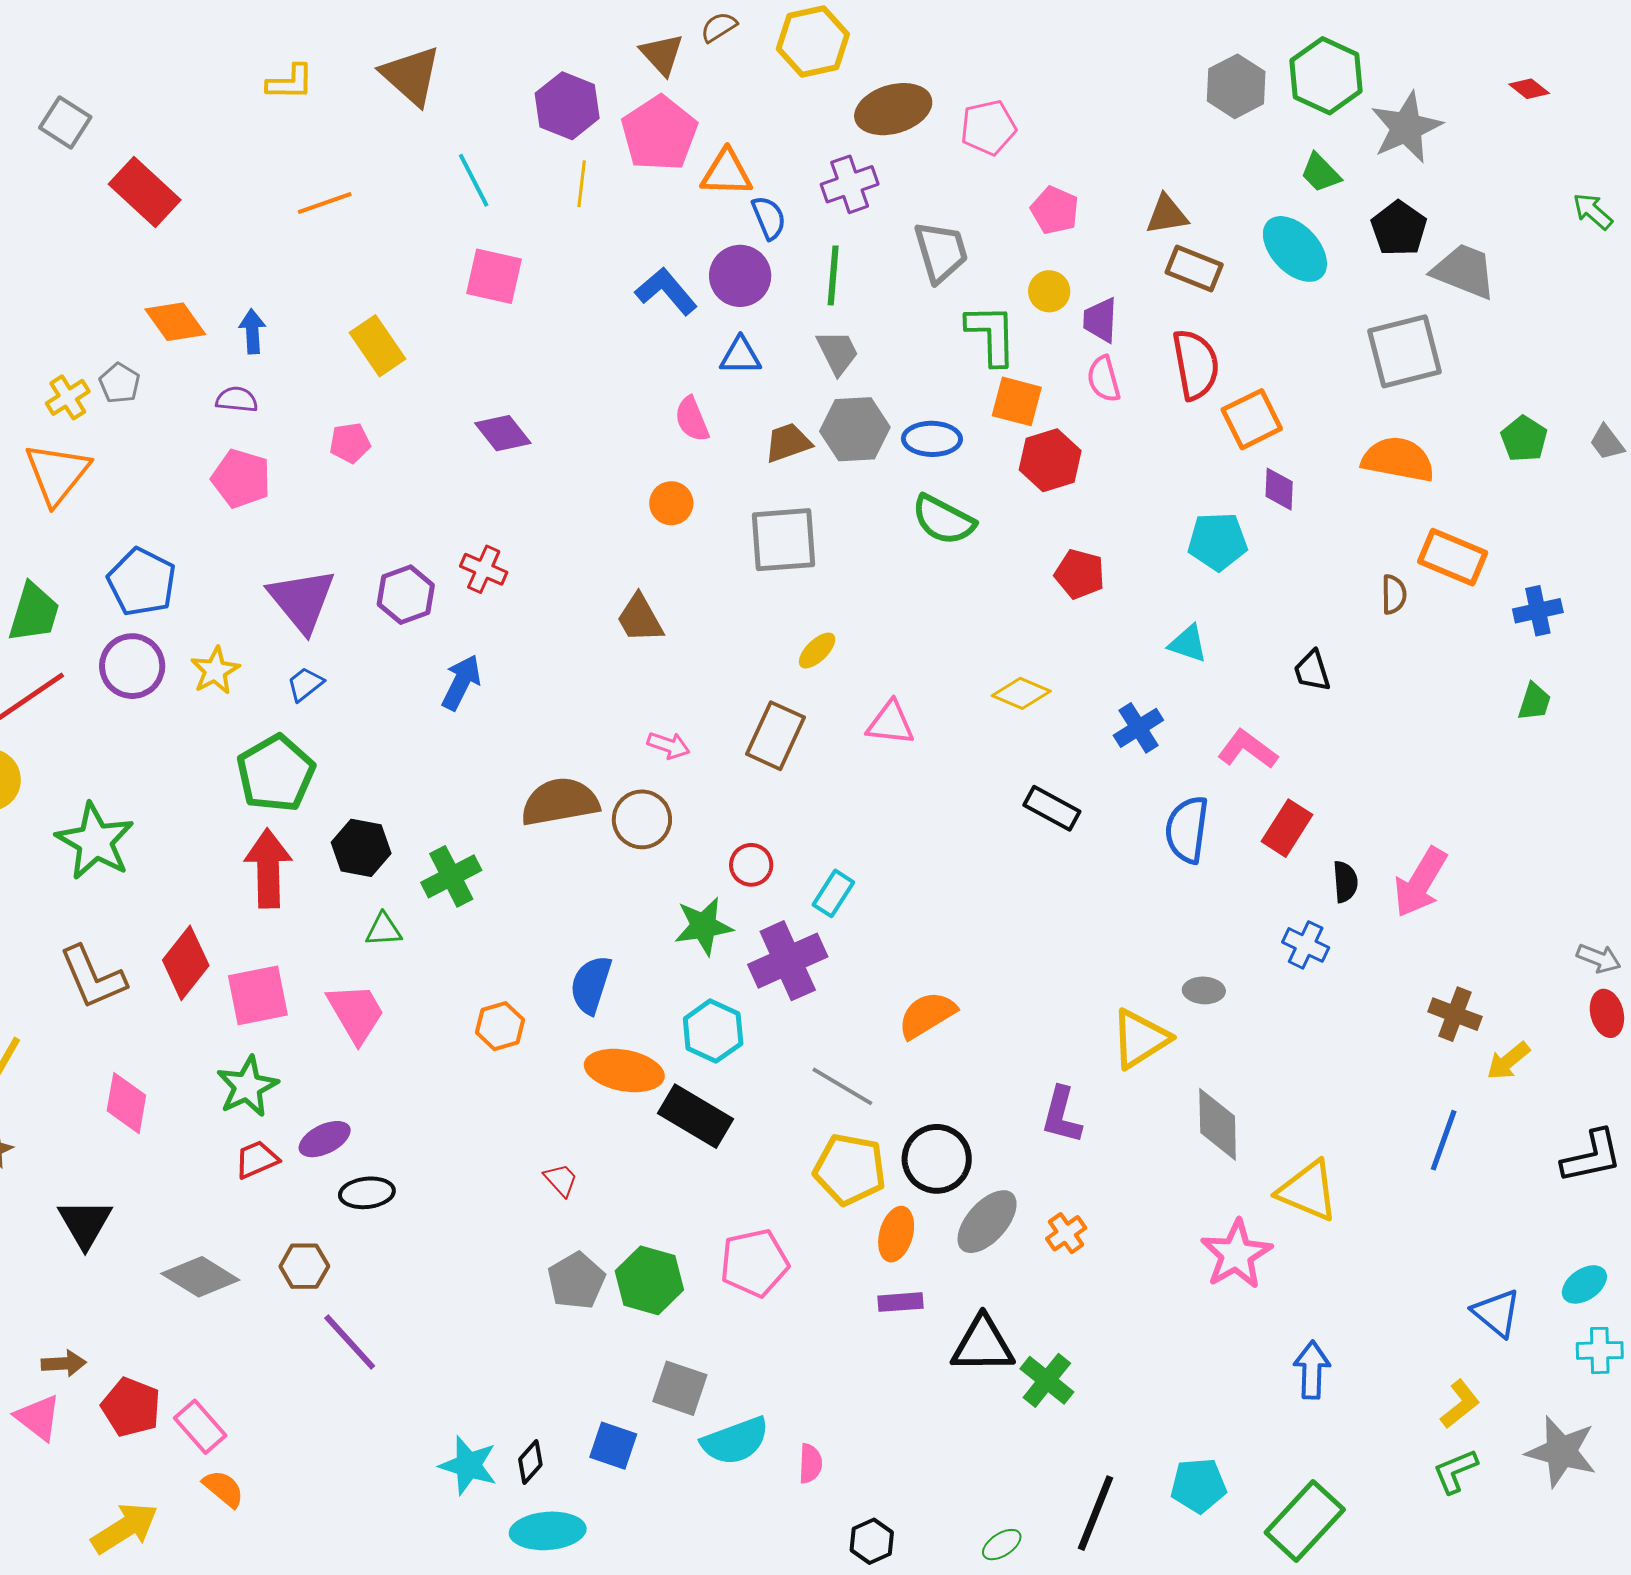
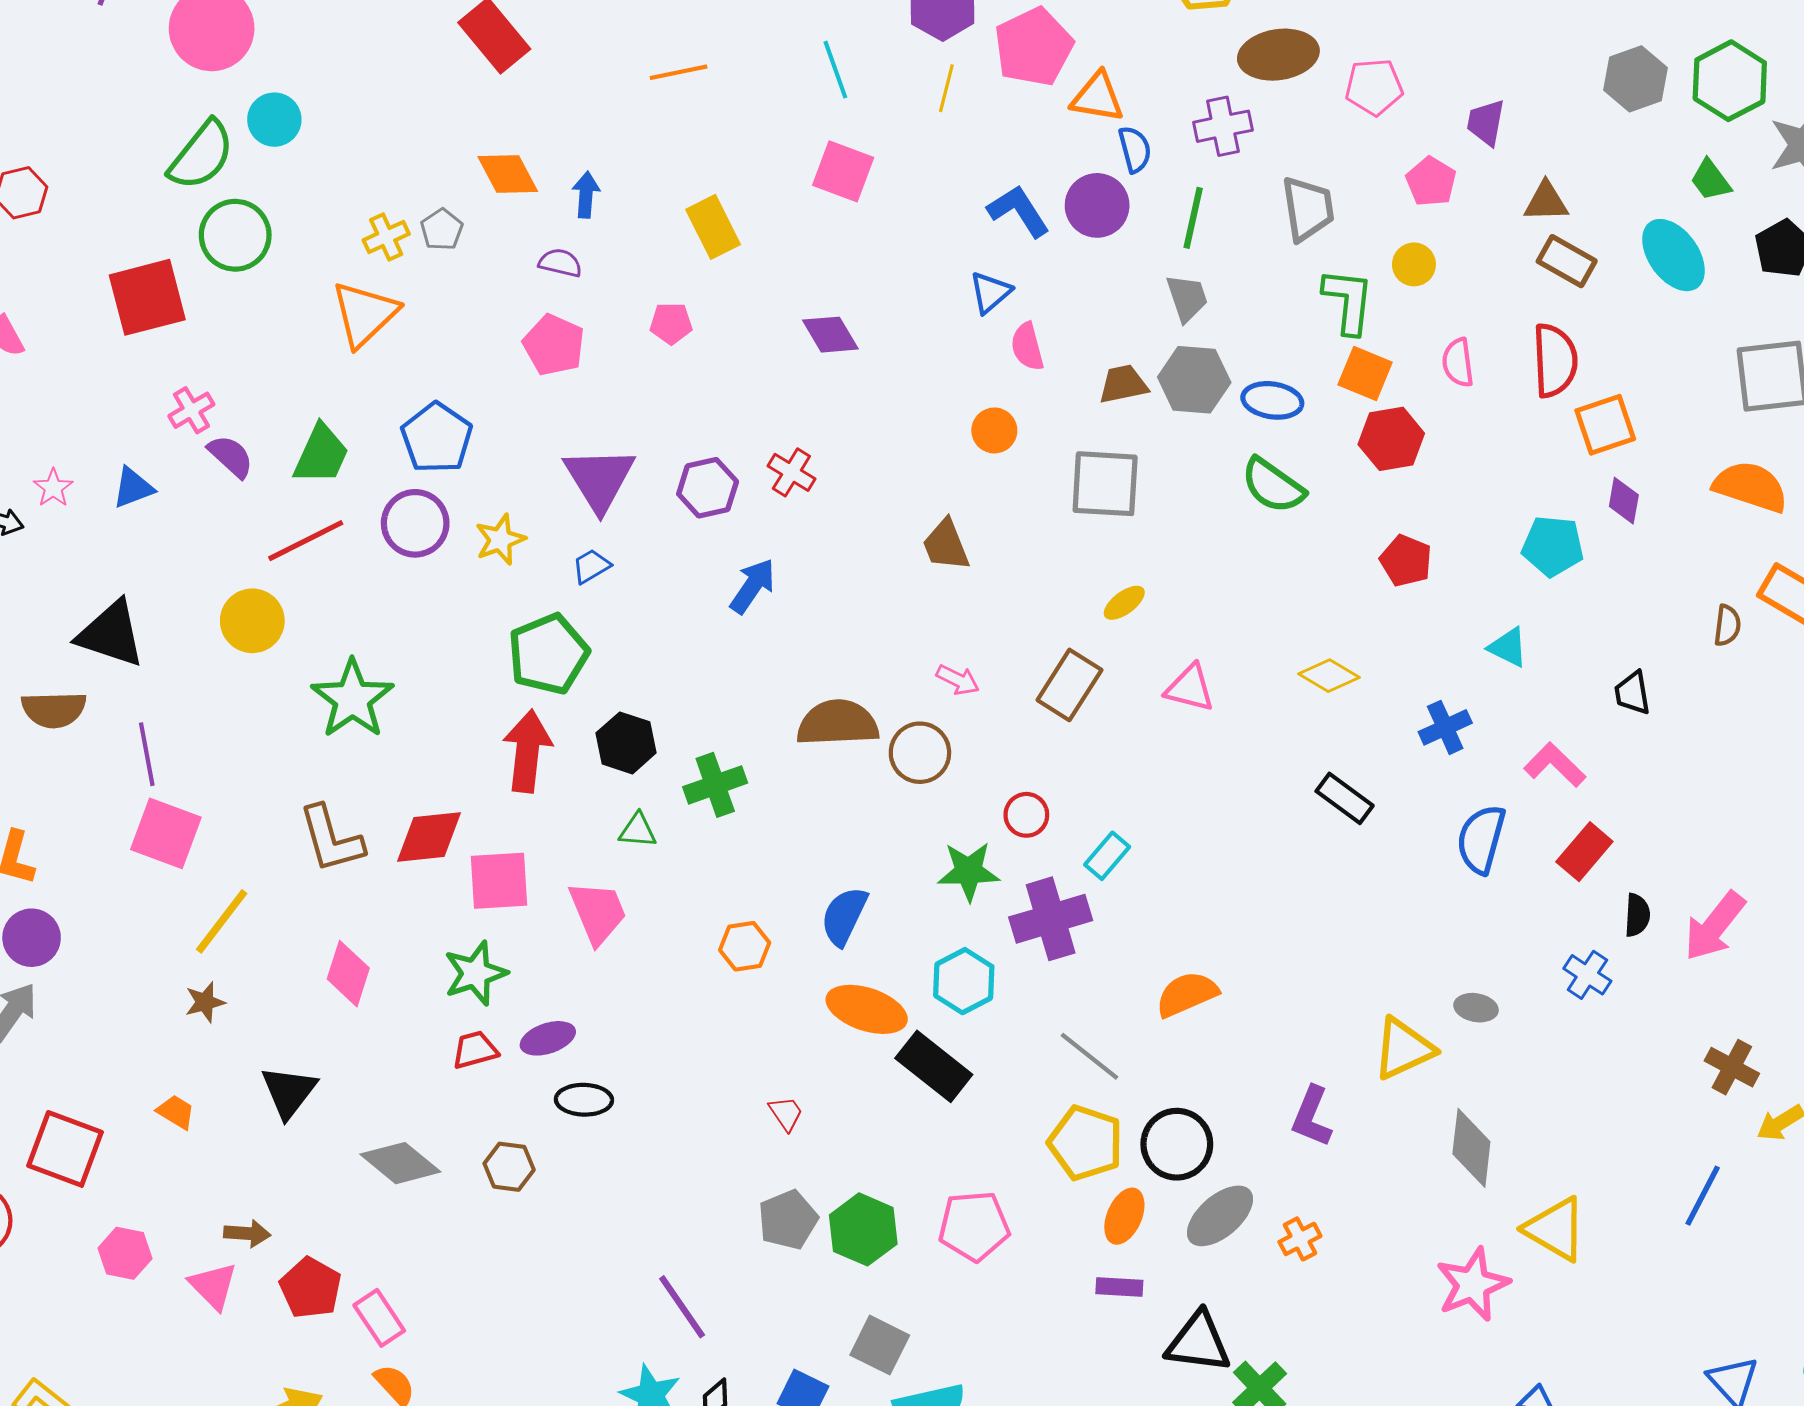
purple trapezoid: (1100, 320) -> (1486, 123), moved
blue triangle: (741, 356) -> (990, 292), moved, turned -48
red diamond: (186, 963) -> (429, 837), turned 38
purple line: (350, 1342) -> (682, 1307), moved

